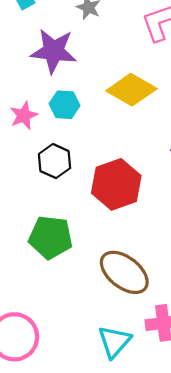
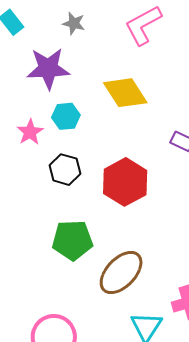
yellow diamond: (131, 90) -> (125, 93), turned 36
brown ellipse: (124, 272) -> (121, 273), moved, turned -75

